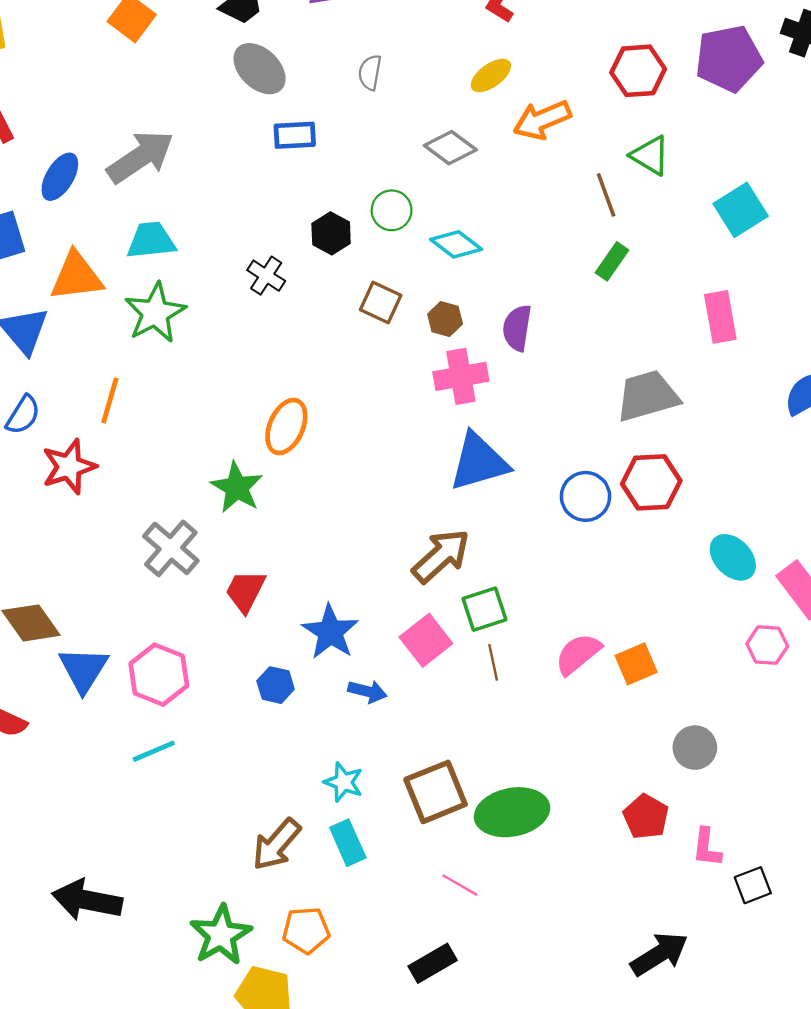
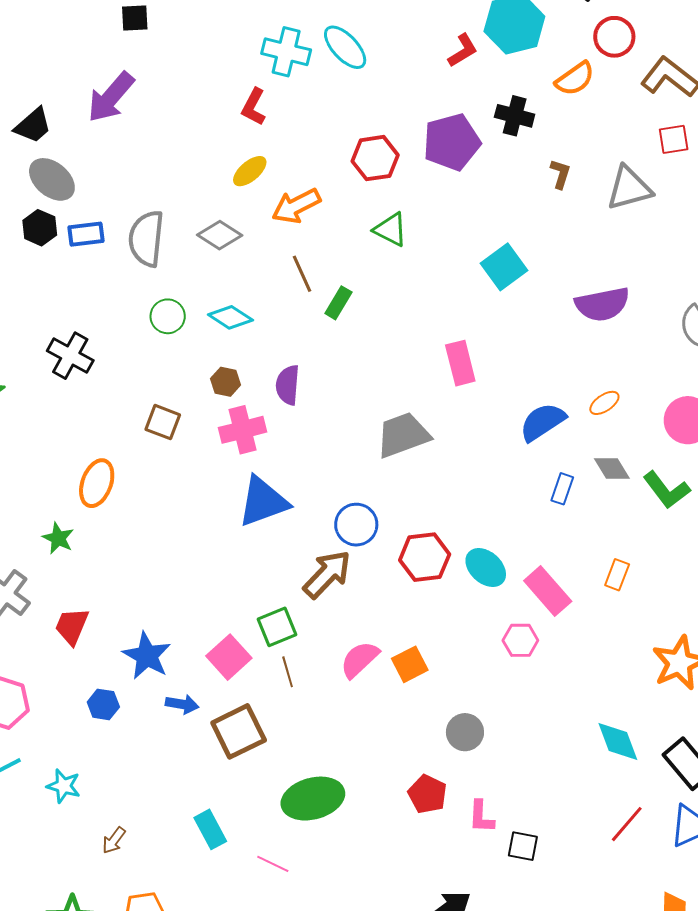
gray semicircle: (370, 72) -> (146, 239), moved, size x1.8
brown line: (606, 195) -> (302, 274), moved
green circle: (392, 210) -> (168, 316), moved
cyan square: (741, 210) -> (504, 267), moved
black hexagon: (331, 233) -> (40, 228), moved
green rectangle: (612, 261) -> (338, 303), moved
black cross: (266, 276) -> (70, 356), size x1.4
brown square: (381, 303) -> (163, 422), moved
red hexagon: (651, 482) -> (425, 557), moved
green star: (237, 487) -> (58, 538), size x0.7
brown arrow: (441, 556) -> (327, 574), moved
cyan star: (343, 782) -> (64, 786), moved
brown square: (436, 792) -> (239, 731), moved
cyan rectangle: (348, 843) -> (210, 829), moved
brown arrow: (276, 844) -> (114, 840), size x0.6
black square: (753, 885) -> (523, 846), turned 36

